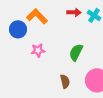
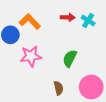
pink star: (38, 50) -> (31, 56), size x1.5

